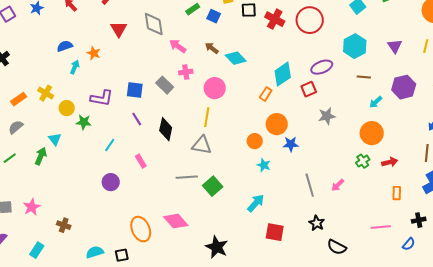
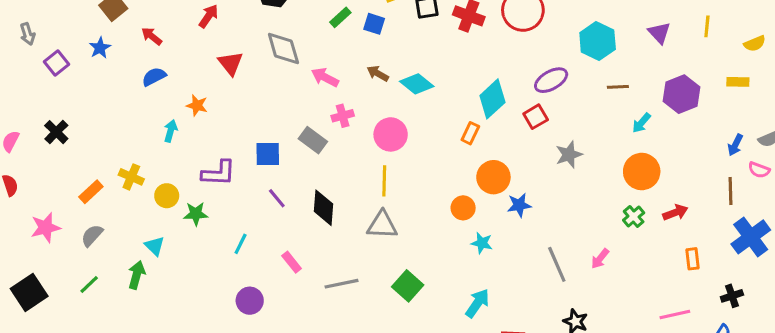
blue semicircle: (65, 46) -> (154, 77), moved
gray line: (187, 177) -> (341, 284), moved

